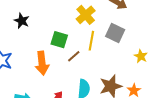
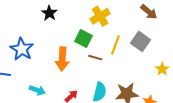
yellow cross: (86, 15) -> (100, 16), moved
brown line: (74, 56) -> (95, 58), turned 48

